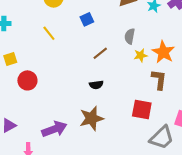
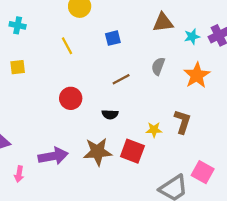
orange star: (163, 52) -> (197, 75), moved
yellow star: (141, 55) -> (154, 130), moved
red circle: (27, 80) -> (71, 98), moved
red square: (142, 109) -> (132, 151), moved

